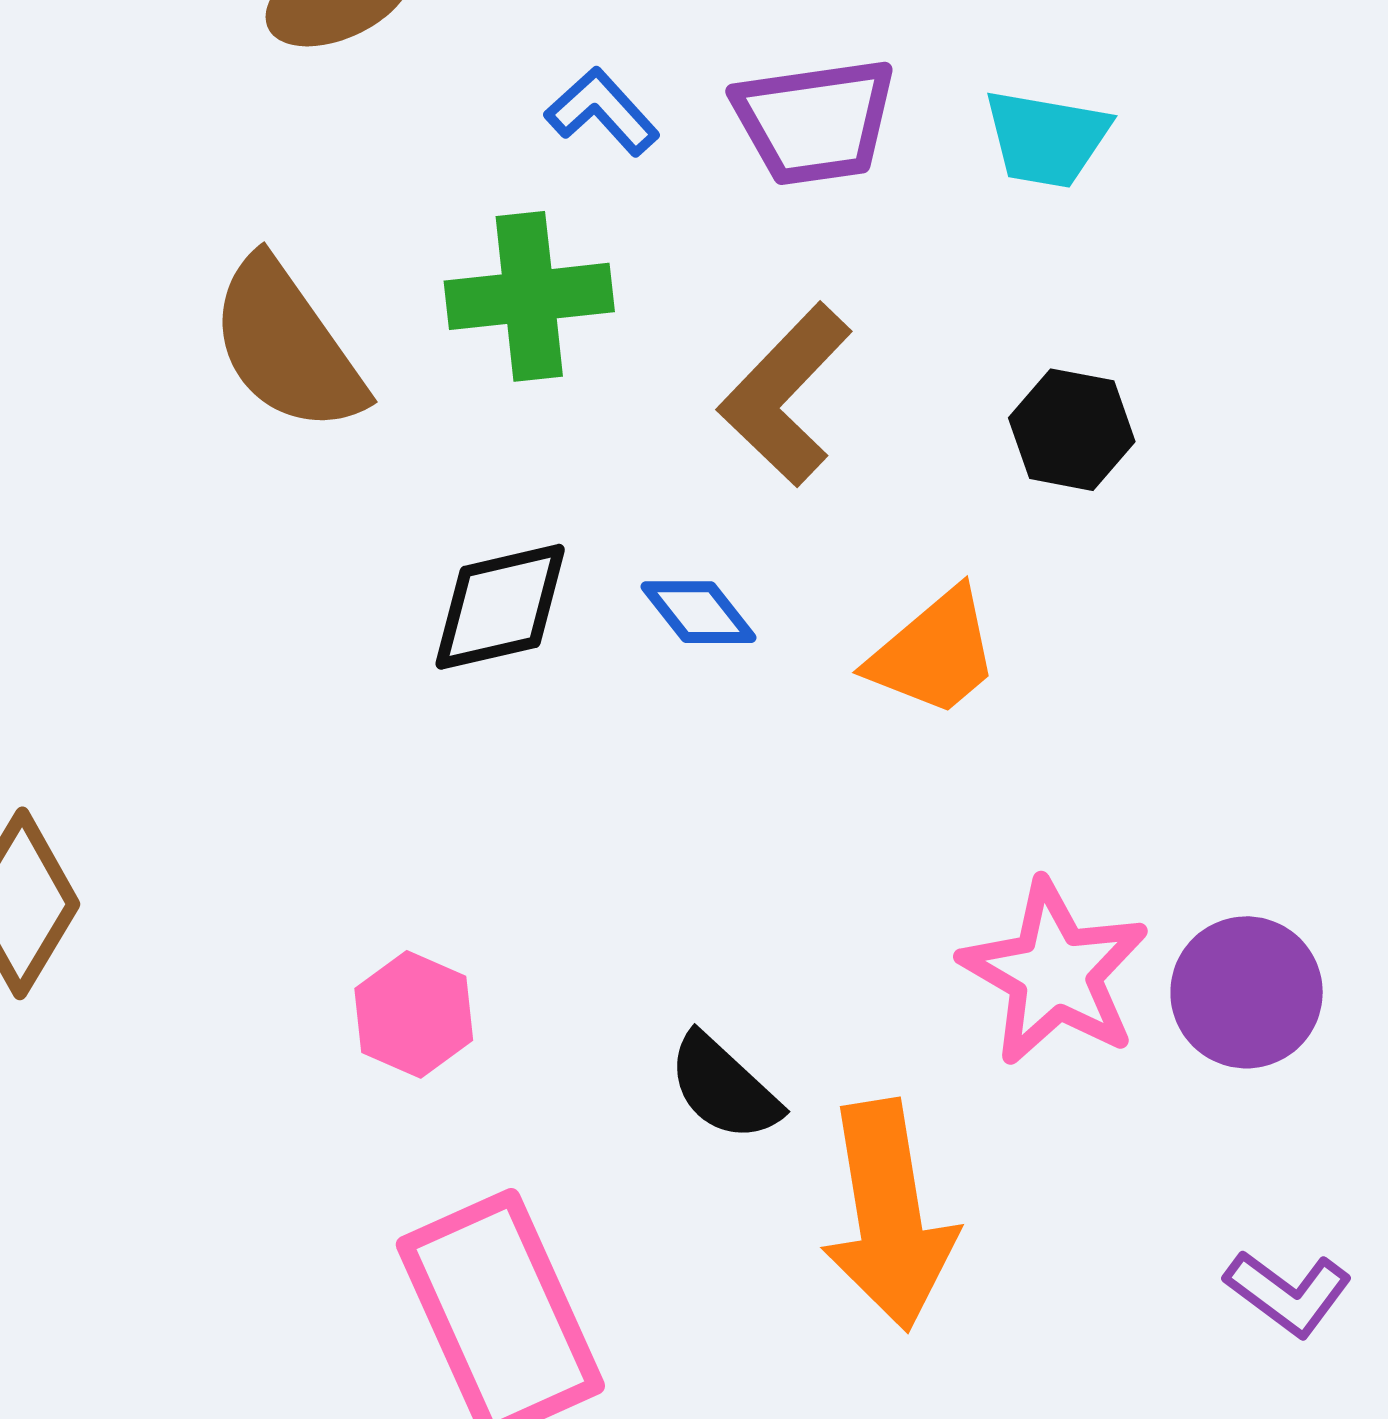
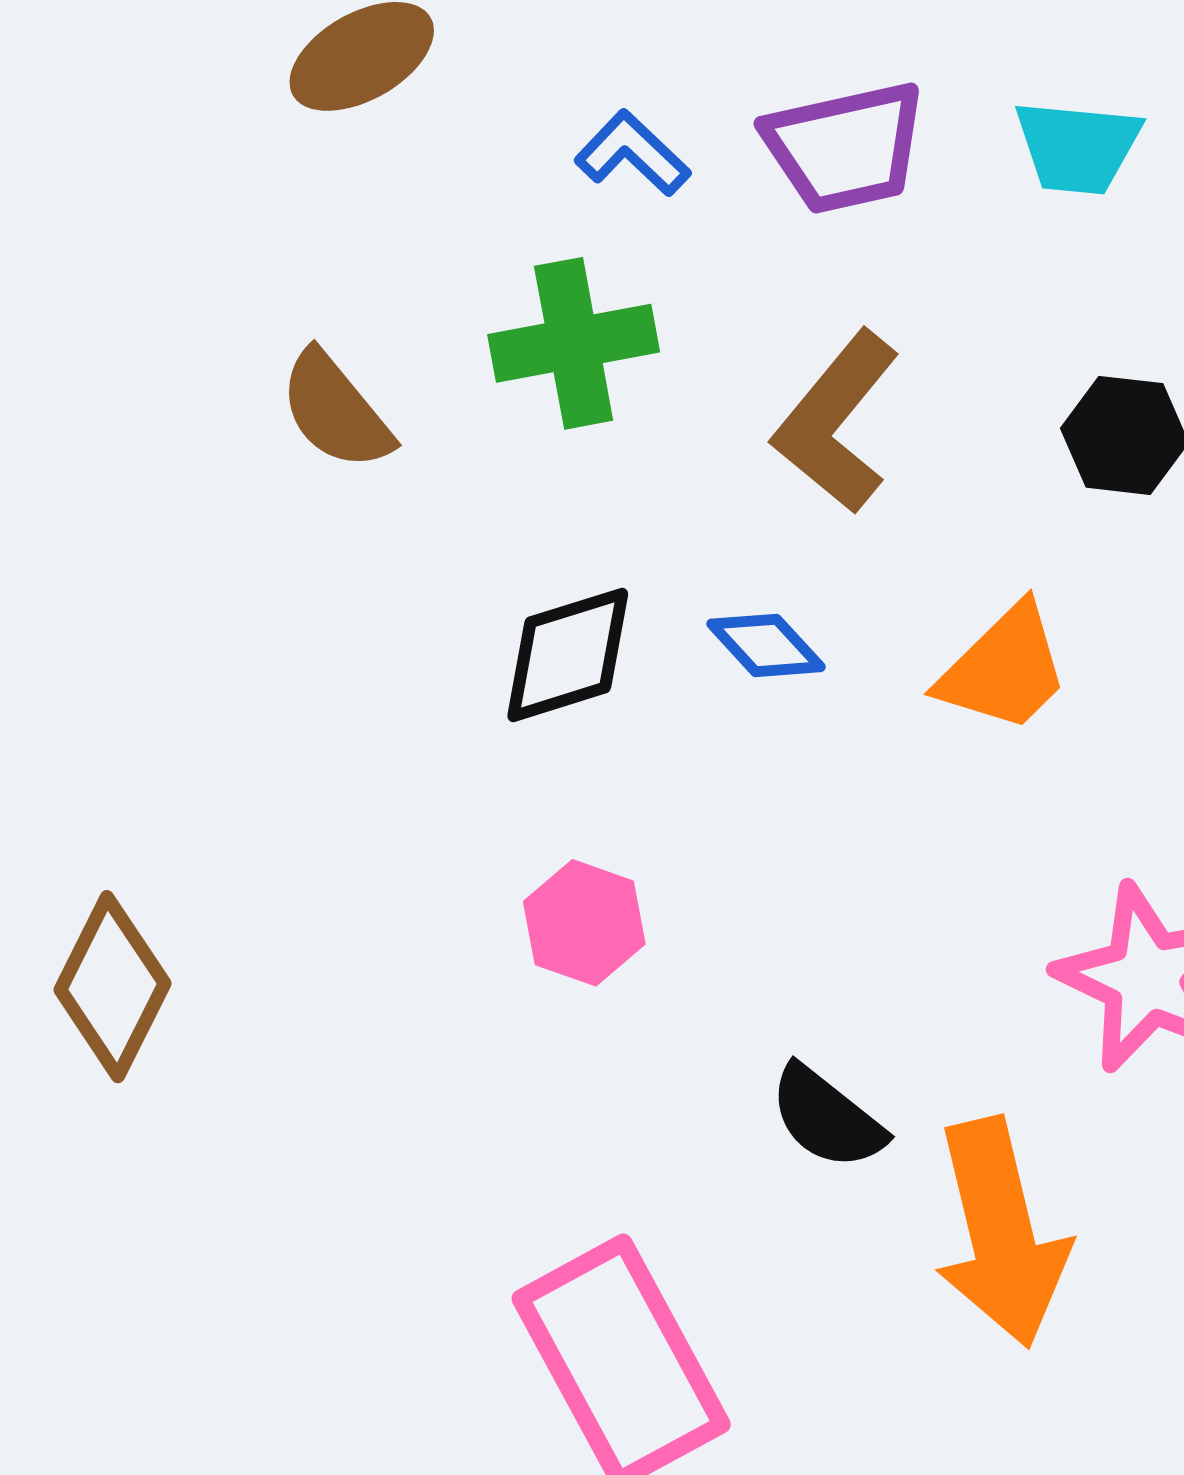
brown semicircle: (287, 346) -> (336, 411), size x0.7
pink hexagon: (414, 1014) -> (584, 923), moved

